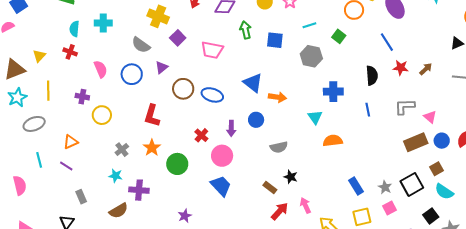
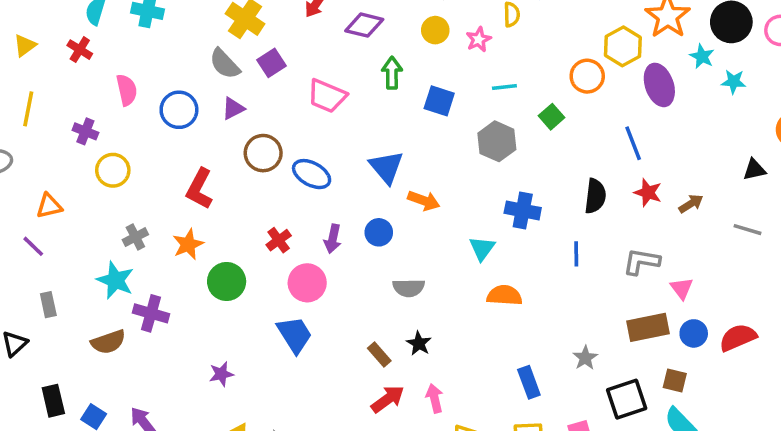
gray semicircle: (141, 45) -> (225, 64), moved
brown square: (436, 169) -> (675, 380), turned 32
cyan star: (116, 176) -> (115, 280), size x1.5
gray star: (385, 187) -> (585, 358), moved

